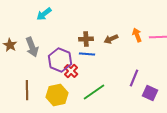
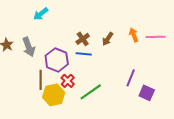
brown cross: (86, 39) -> (83, 39), turned -32
brown arrow: (111, 39) -> (108, 39), turned -32
red cross: (71, 71) -> (68, 81), moved
brown line: (27, 90) -> (41, 80), moved

